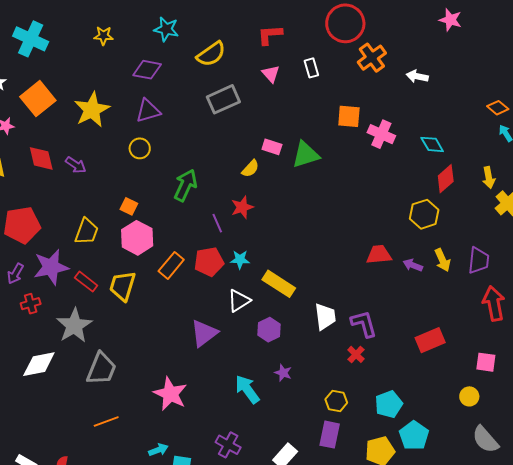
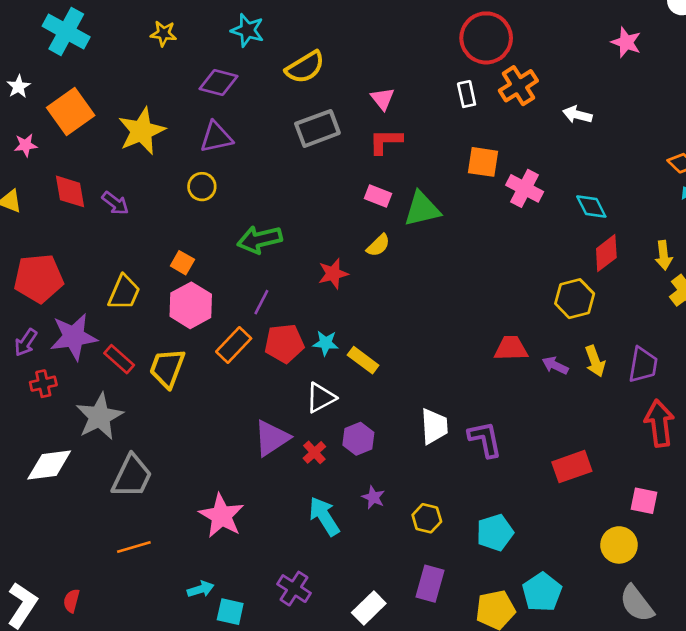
red L-shape: (270, 35) -> (386, 141), moved
white rectangle: (311, 68) -> (467, 94), moved
yellow semicircle: (250, 169) -> (378, 245), moved
green arrow: (185, 185) -> (260, 239), turned -132
purple line: (217, 223) -> (261, 302), moved, turned 48
yellow rectangle: (279, 284) -> (363, 360), moved, size x0.7
red cross: (356, 354) -> (314, 452), moved
yellow circle: (469, 396) -> (619, 545), size x1.4
yellow hexagon: (336, 401) -> (427, 518), moved
cyan pentagon: (389, 404) -> (495, 532), moved

